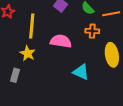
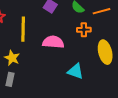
yellow star: (28, 53) -> (12, 58), moved

